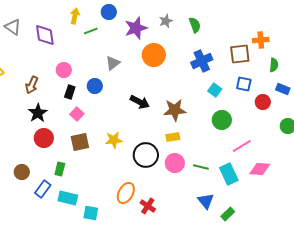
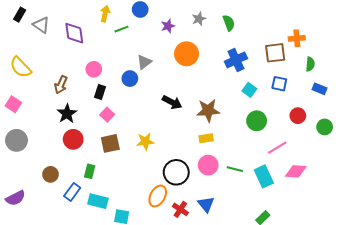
purple star: (136, 28) -> (168, 26), size x0.6
blue circle: (95, 86) -> (130, 79), moved
red circle: (263, 102) -> (298, 116), moved
black circle: (146, 155) -> (176, 172), moved
blue triangle: (206, 201) -> (206, 204), moved

